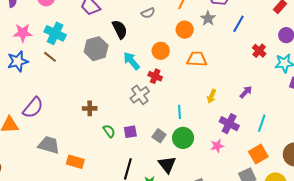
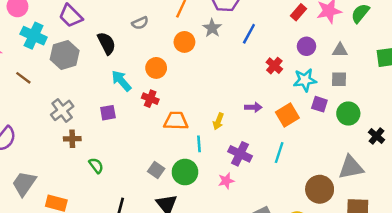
cyan cross: (55, 33) -> (34, 36), moved
gray hexagon: (96, 49) -> (65, 55), moved
orange trapezoid: (197, 59) -> (176, 121), moved
purple arrow: (246, 92) -> (253, 107), moved, turned 48
gray cross: (140, 95) -> (62, 110), moved
cyan line: (179, 112) -> (199, 144), moved
purple square: (130, 132) -> (108, 113), moved
gray trapezoid: (49, 145) -> (24, 184), turned -70
orange square: (258, 154) -> (287, 115), moved

